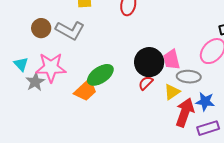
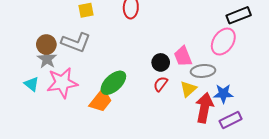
black circle: (149, 62) -> (161, 62), size x0.6
gray star: (35, 82) -> (47, 59), moved

